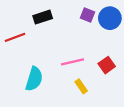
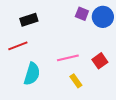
black rectangle: (43, 17) -> (29, 20), moved
red line: (15, 37) -> (18, 46), moved

